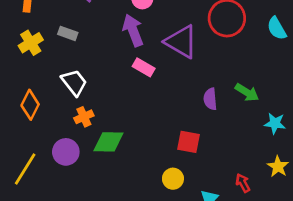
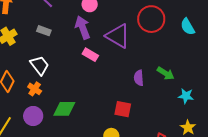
gray rectangle: (68, 33) -> (44, 31), moved
orange cross: (84, 117) -> (35, 89), moved, turned -32

